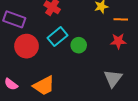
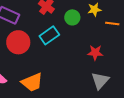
red star: (118, 41) -> (95, 53), moved
green circle: (79, 45) -> (72, 17), moved

